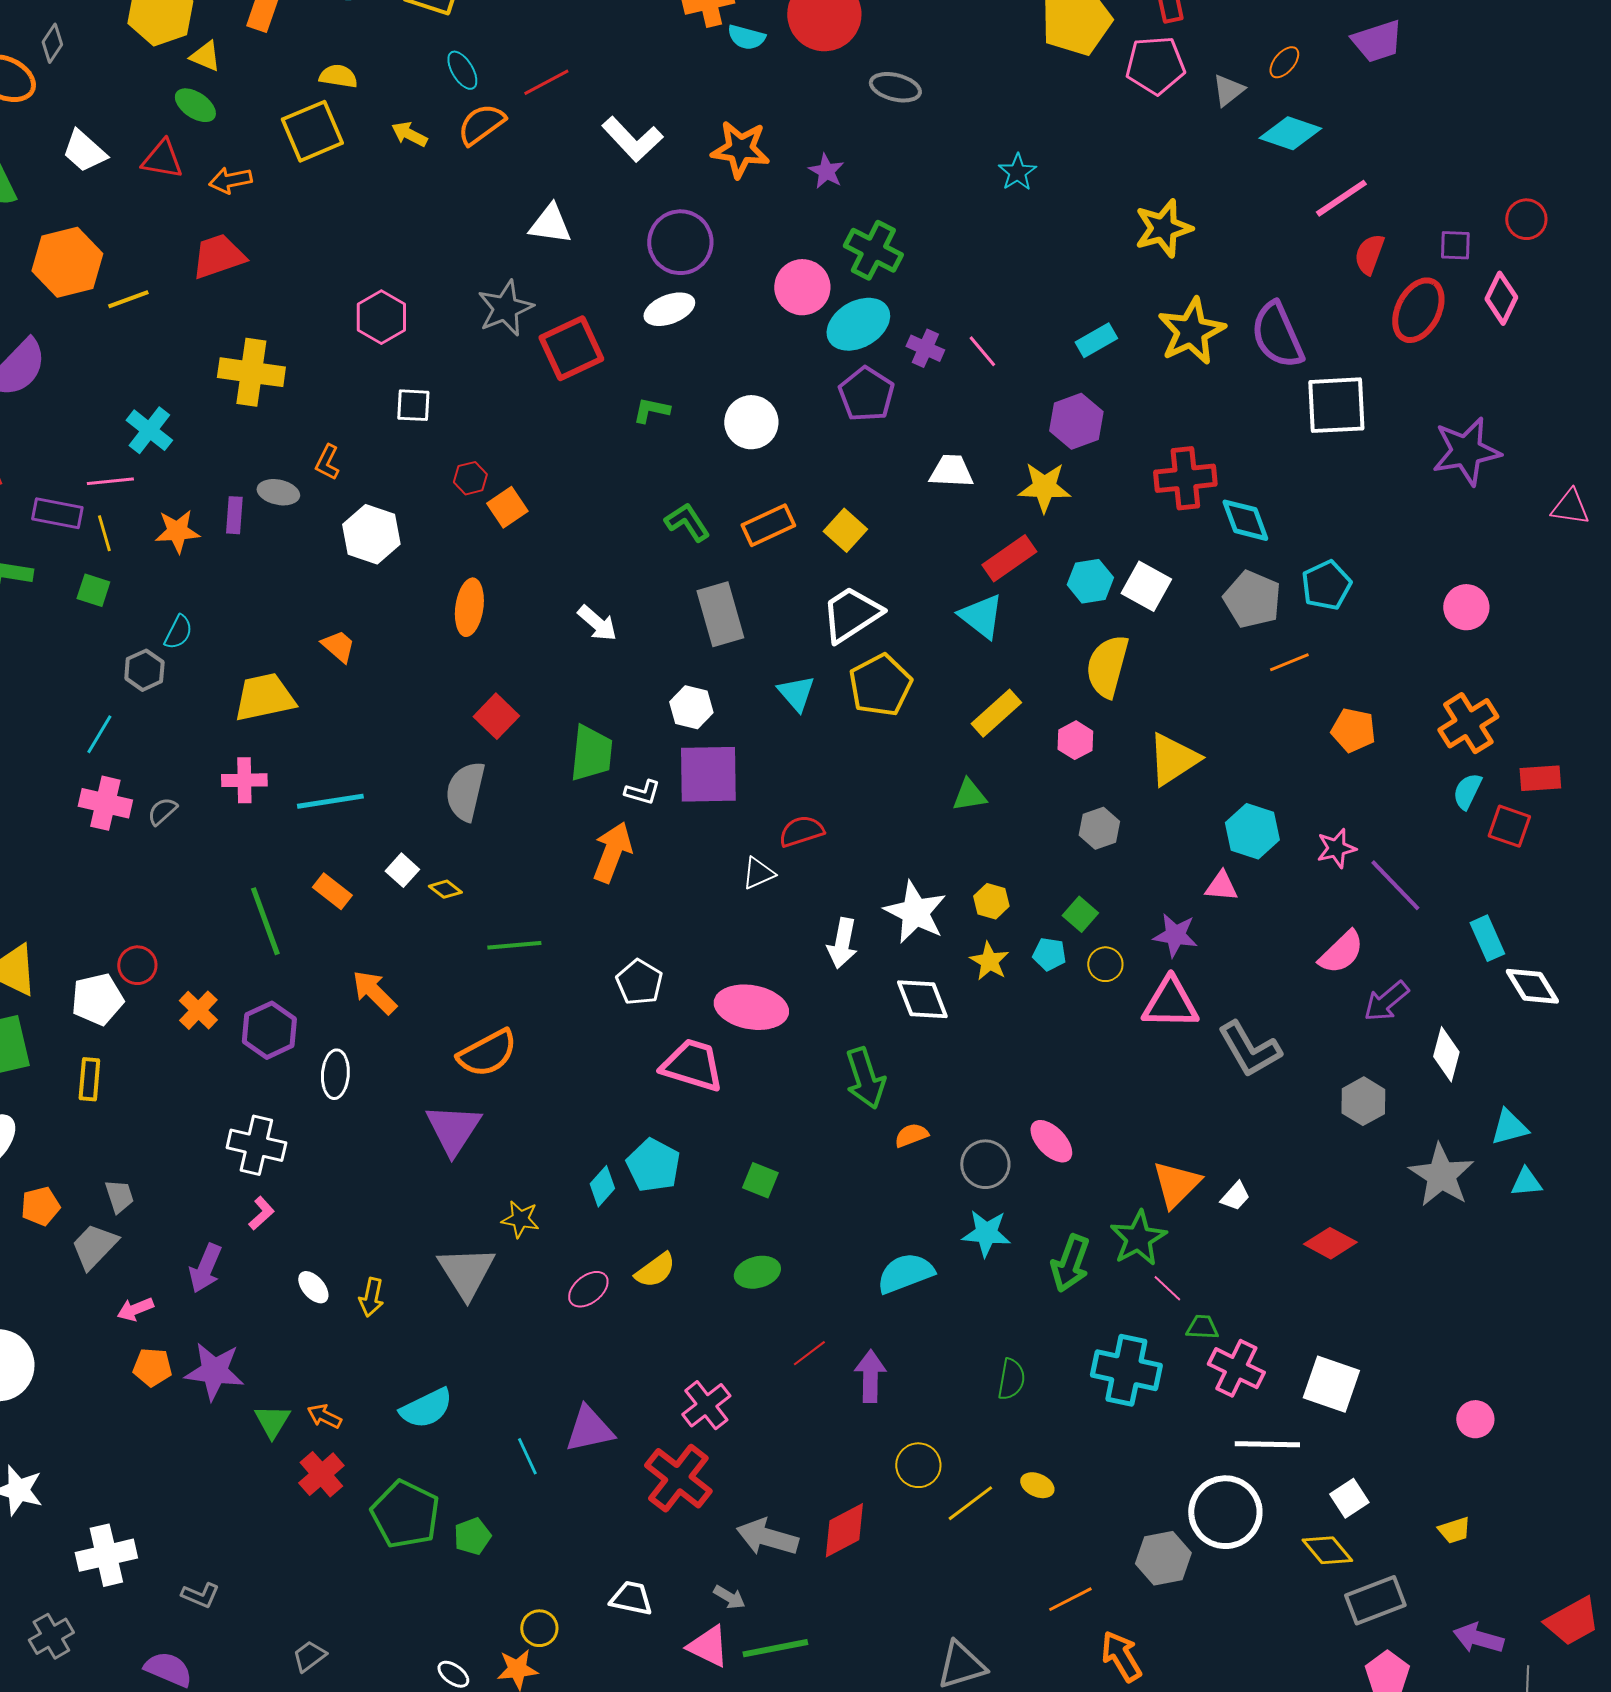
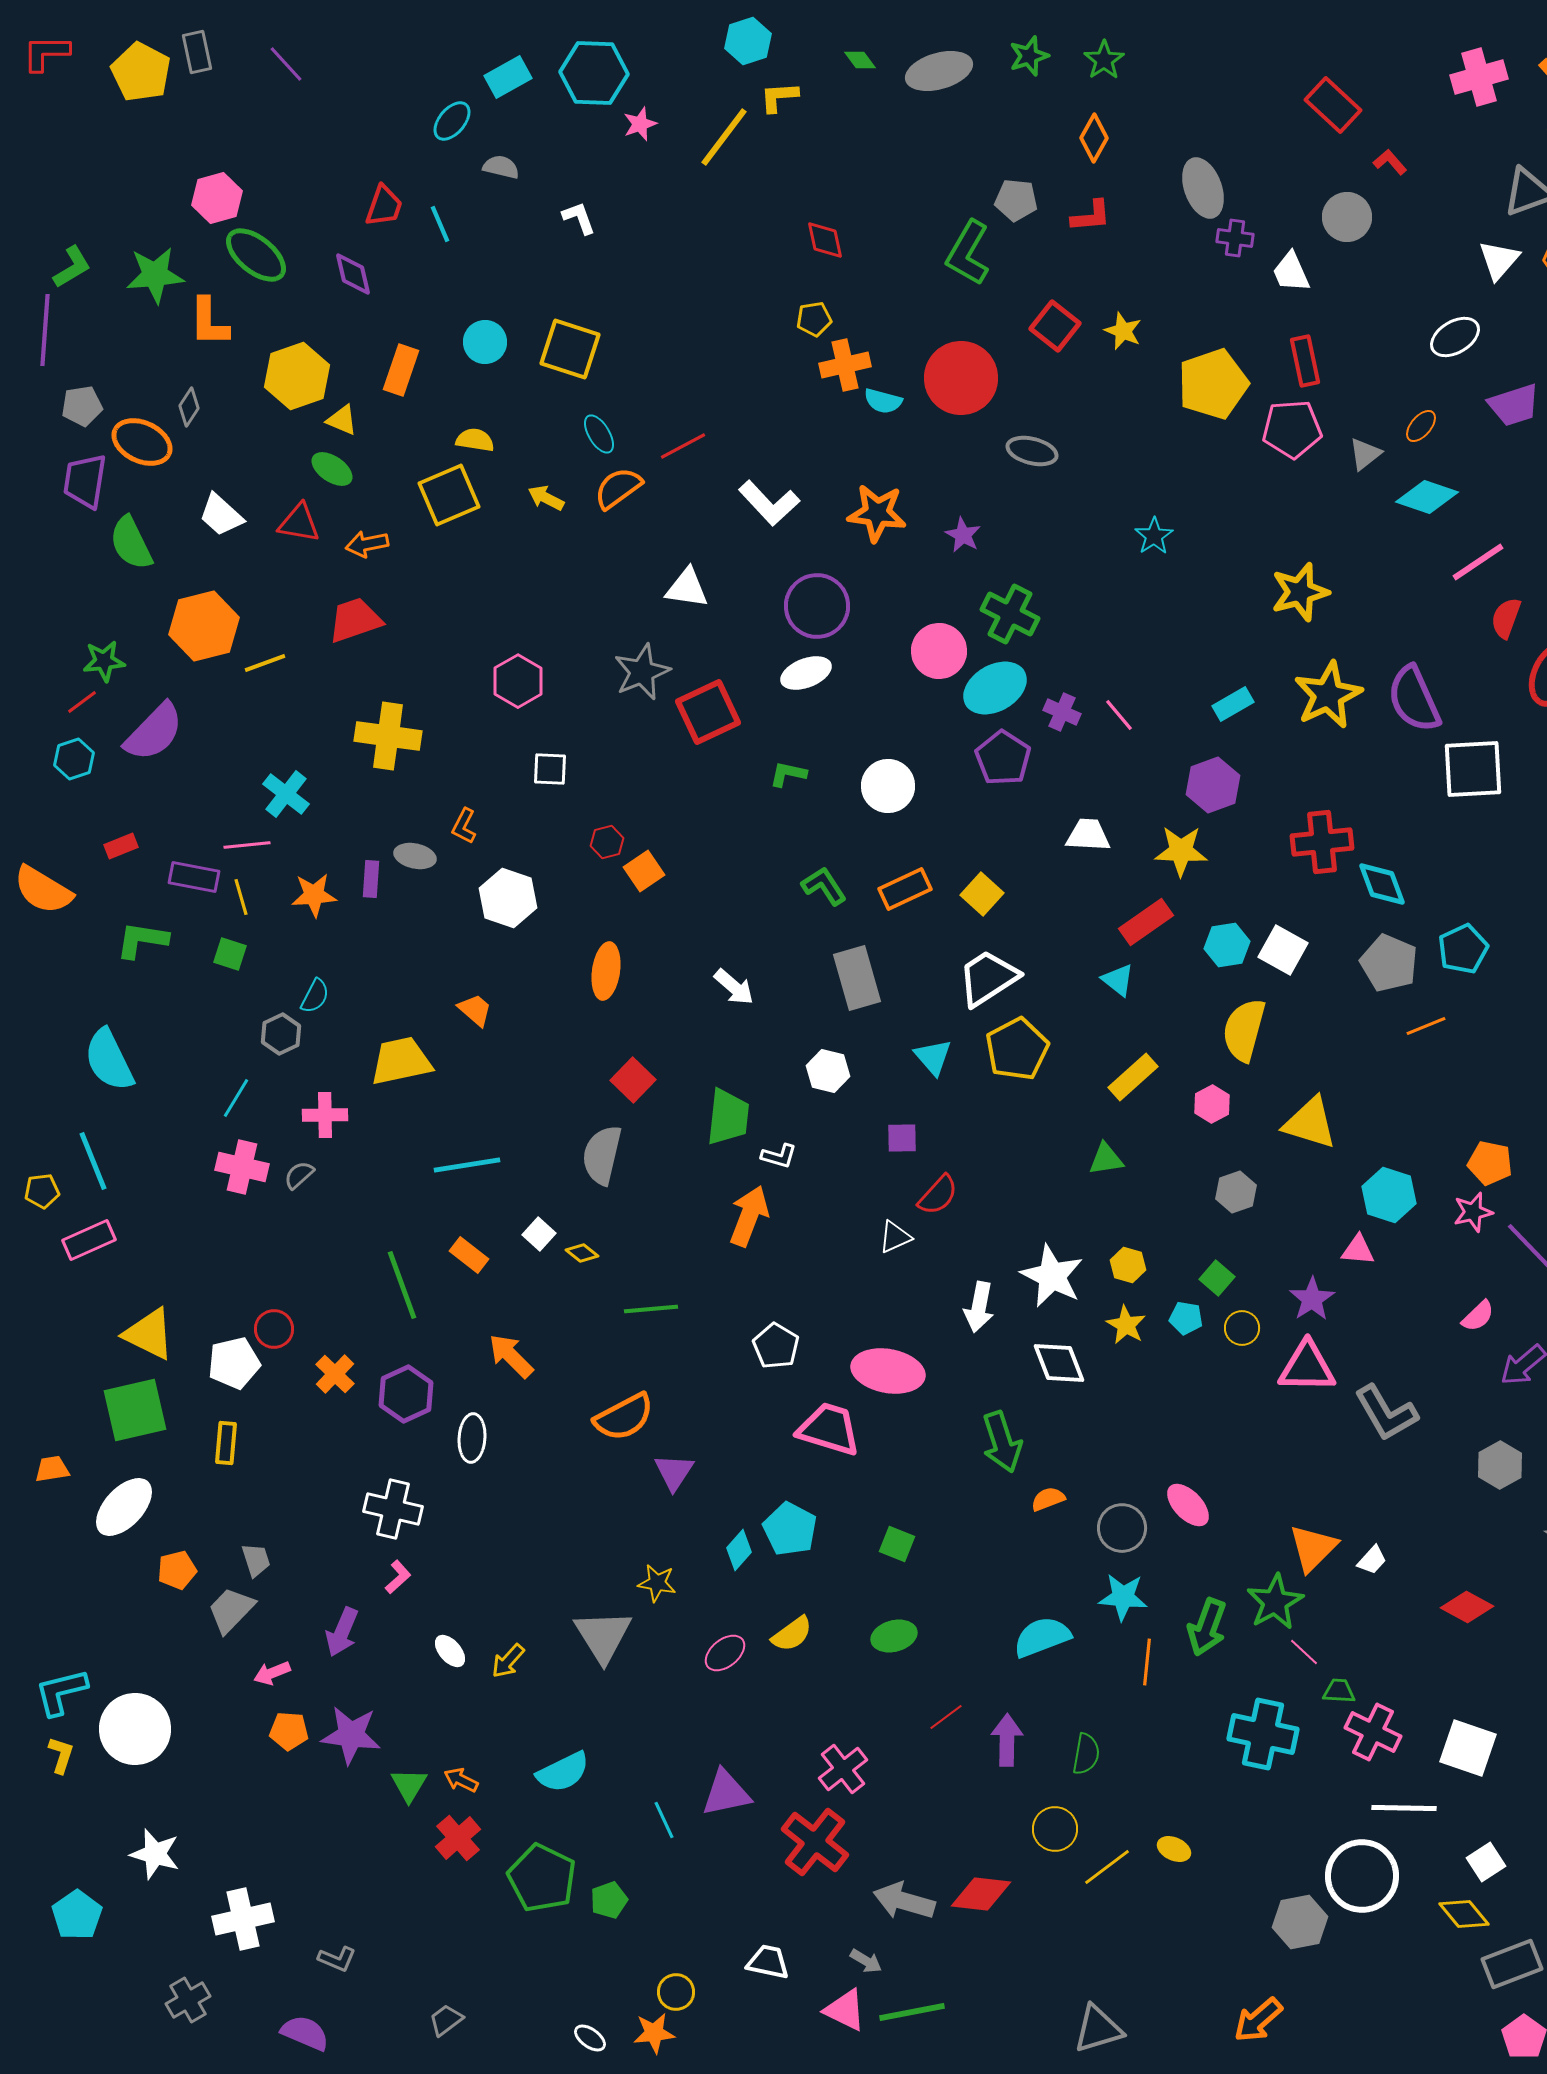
cyan triangle: (981, 616) -> (1118, 980), size x0.7
orange pentagon: (1353, 730) -> (1490, 1163), moved
yellow triangle: (1173, 759) -> (1310, 1123), turned 50
purple square: (708, 774) -> (902, 1138), moved, size x0.5
pink cross: (244, 780) -> (325, 1115), moved
red semicircle: (801, 831) -> (938, 1195), turned 150
purple star: (1175, 935) -> (1312, 1299), turned 30
pink semicircle: (1341, 952) -> (1478, 1316), size x0.7
purple triangle: (453, 1129) -> (674, 1472), moved, size x0.7
yellow arrow: (371, 1297) -> (508, 1661), turned 30
green semicircle: (1011, 1379) -> (1086, 1754), moved
red diamond: (844, 1530) -> (981, 1894), turned 34
orange line: (1070, 1599) -> (1147, 1662), moved, turned -57
orange arrow: (1121, 1656) -> (1258, 2020), turned -100

